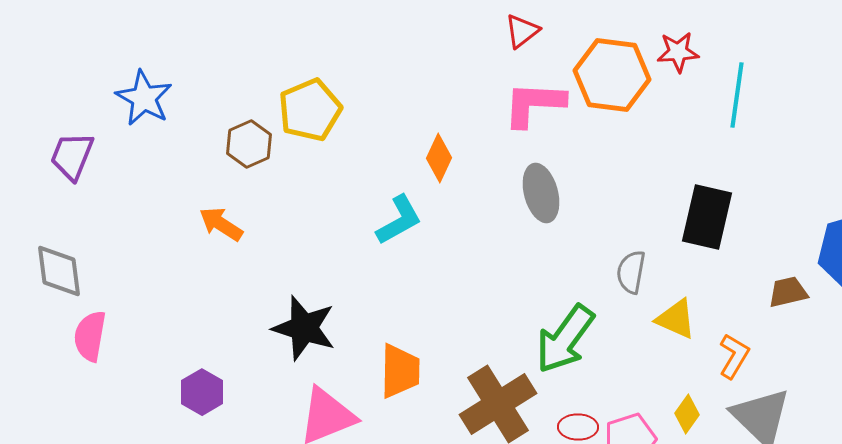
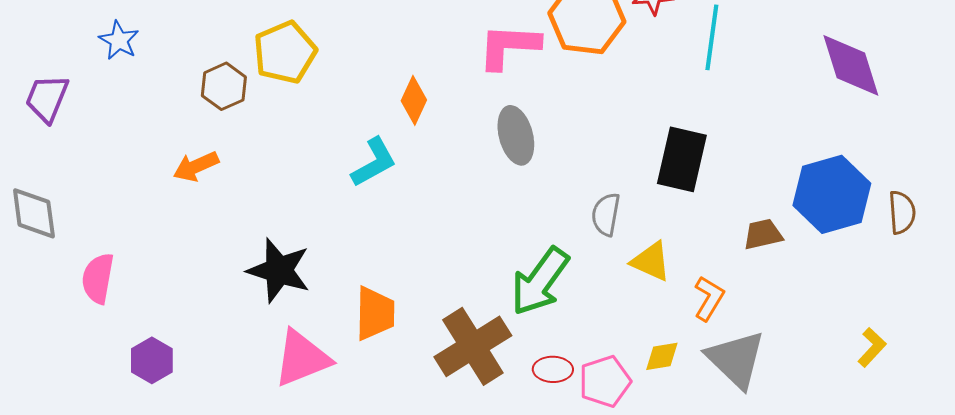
blue star: (144, 98) -> (119, 40), size x0.7
orange arrow: (221, 224) -> (196, 166), turned -57
pink semicircle: (90, 336) -> (98, 278), moved
purple hexagon: (202, 392) -> (152, 360), moved
yellow diamond: (687, 414) -> (662, 356), turned 45

